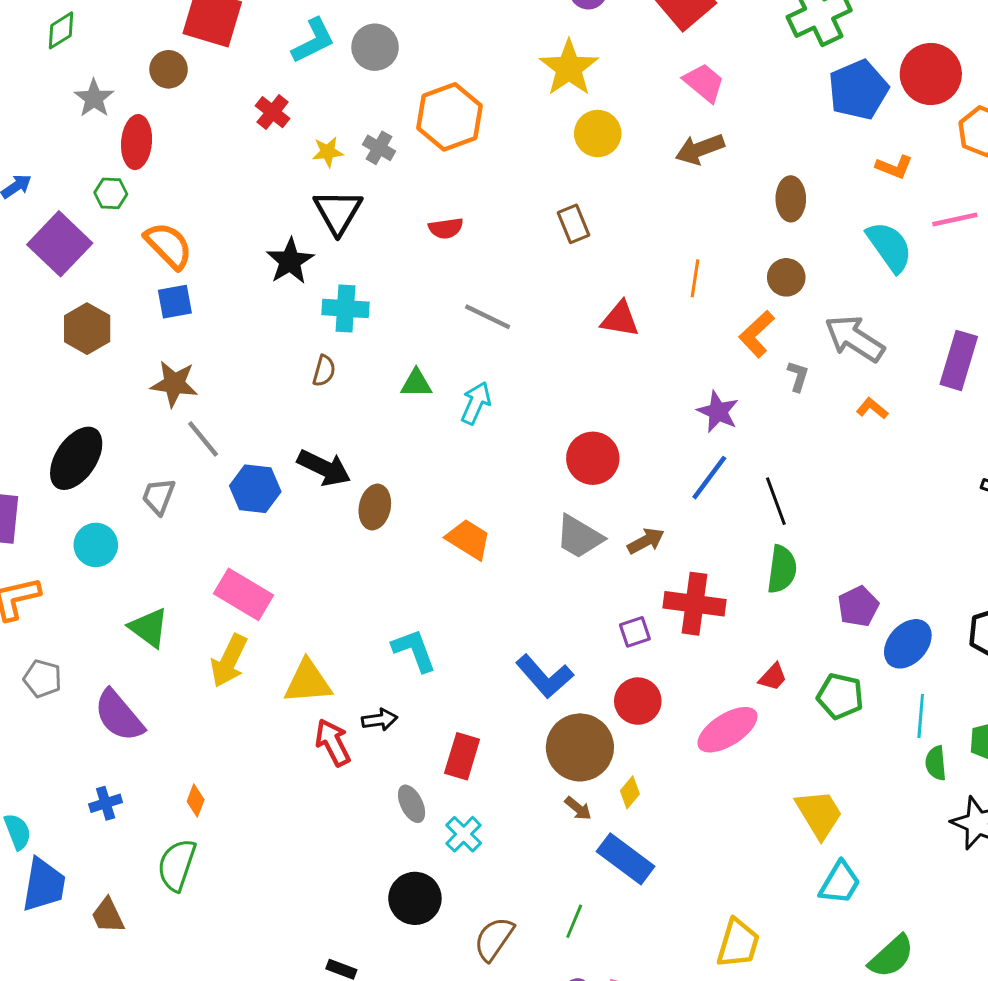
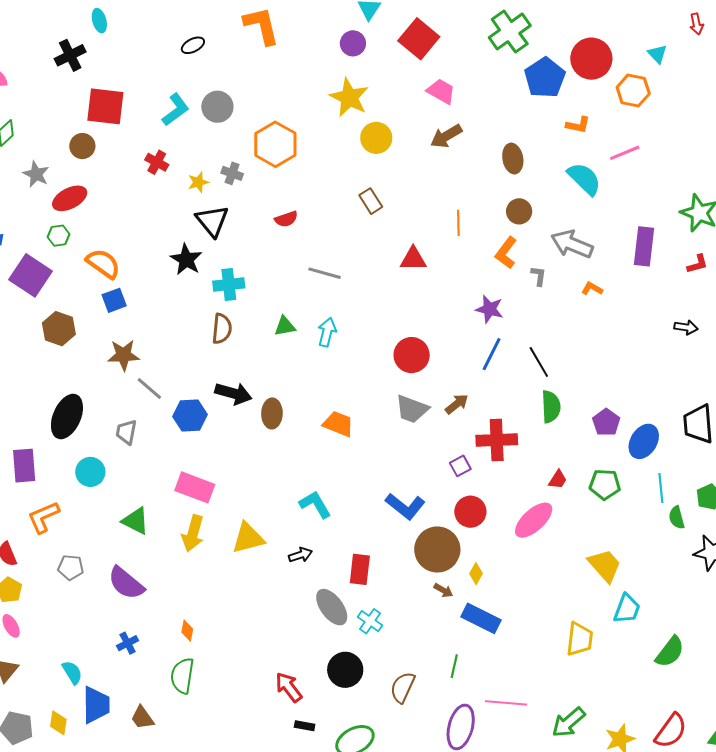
red ellipse: (137, 142) -> (70, 198), turned 68
brown semicircle: (324, 371) -> (222, 329), size x1.4
red arrow: (333, 742) -> (289, 687), moved
gray ellipse: (412, 804) -> (332, 607), size x1.5
yellow trapezoid: (738, 943) -> (580, 639), moved

